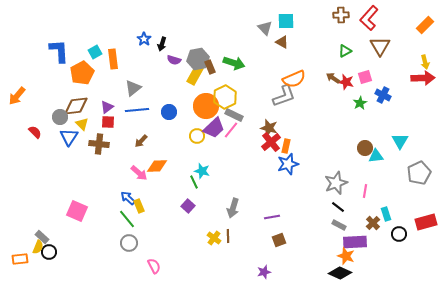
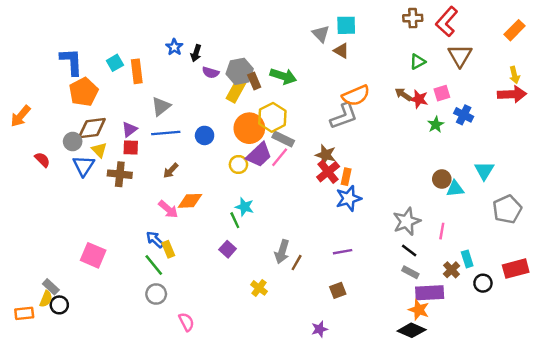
orange pentagon: (82, 73) -> (84, 92), moved
purple line: (272, 217) -> (343, 252), moved
brown line: (228, 236) -> (297, 263), moved, turned 32

